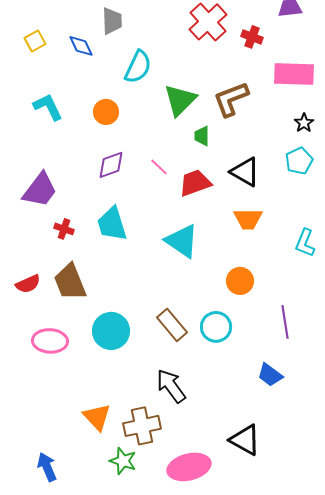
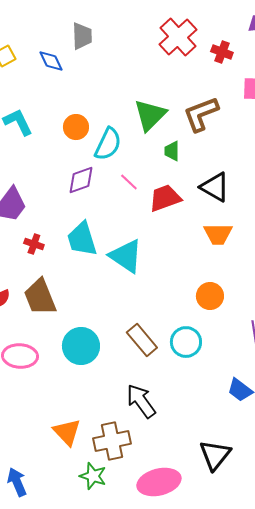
cyan semicircle: (138, 67) -> (108, 144), moved
cyan triangle: (182, 241) -> (126, 256), moved
black triangle: (245, 440) -> (215, 455), turned 40

